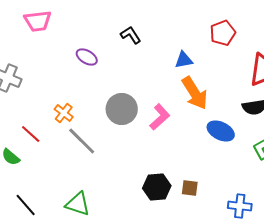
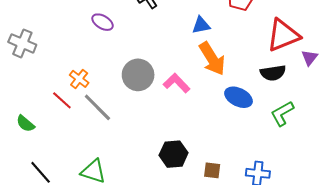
pink L-shape: (160, 117) -> (177, 83), turned -92
red line: (31, 134) -> (62, 100), moved
brown square: (190, 188) -> (212, 170), moved

